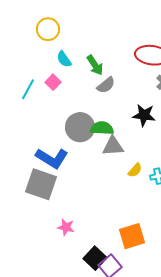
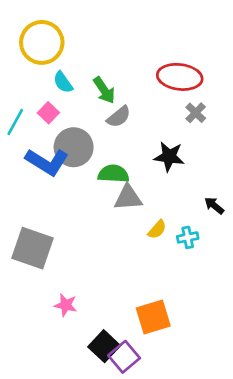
yellow circle: (48, 29) -> (42, 42), size x1.4
gray circle: (80, 127) -> (74, 147), moved
blue L-shape: (52, 158) -> (47, 162), moved

